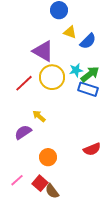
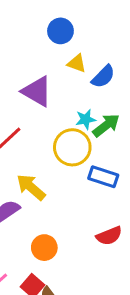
yellow circle: (52, 77) -> (72, 147), moved
blue rectangle: (88, 89) -> (103, 177), moved
yellow arrow: (39, 116) -> (31, 187), size x1.5

